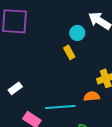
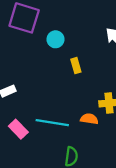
cyan circle: (77, 33) -> (55, 39), moved

